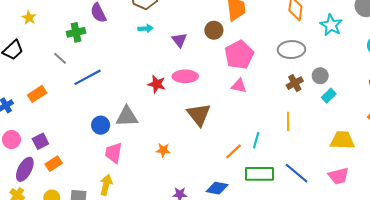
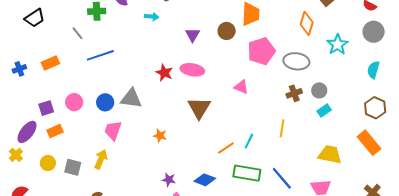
cyan arrow: (146, 29) -> (152, 17), moved
pink pentagon: (239, 55) -> (261, 51), moved
pink circle: (11, 140) -> (74, 102), moved

